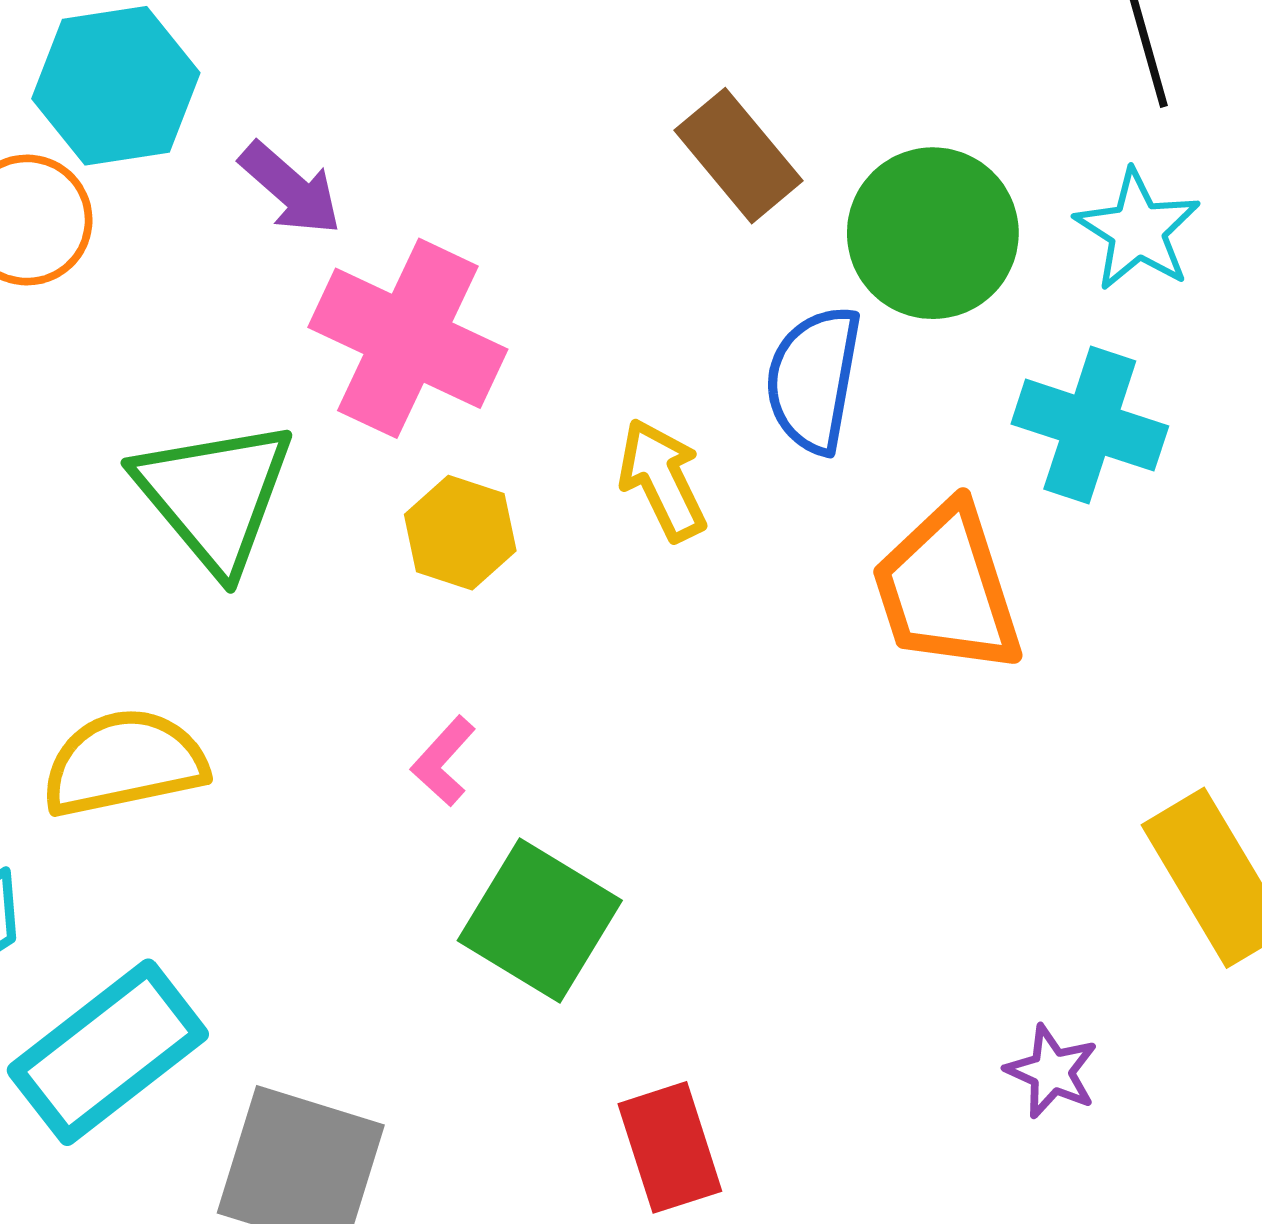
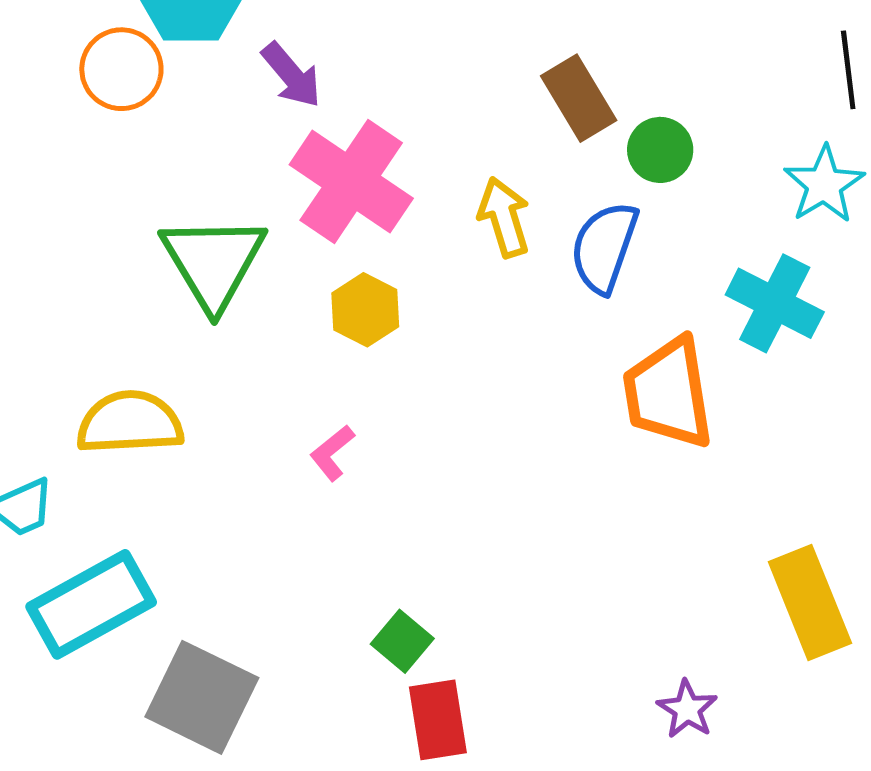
green circle: (933, 233) -> (660, 150), moved, size x0.6
yellow arrow: (662, 480) -> (504, 217), moved
green square: (540, 920) -> (402, 641), moved, size x0.6

